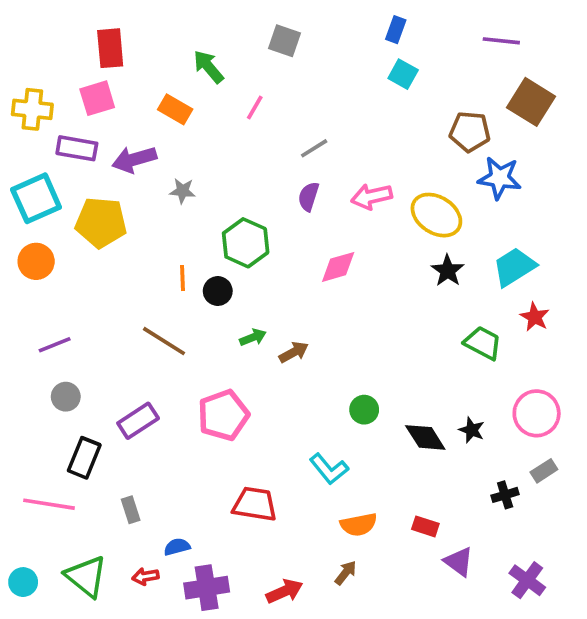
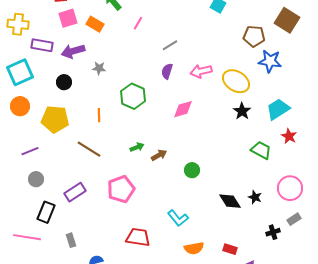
pink square: (97, 98) -> (68, 18), moved
yellow pentagon: (101, 222) -> (55, 119), moved
black circle: (218, 291) -> (64, 82), moved
green circle: (364, 410) -> (192, 170), moved

